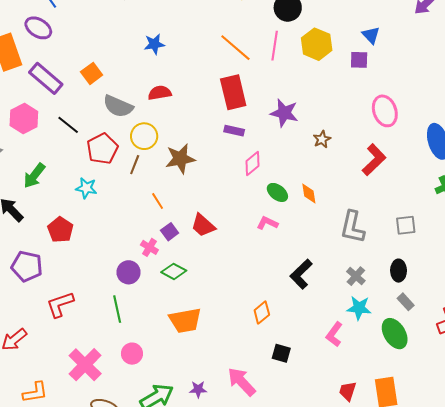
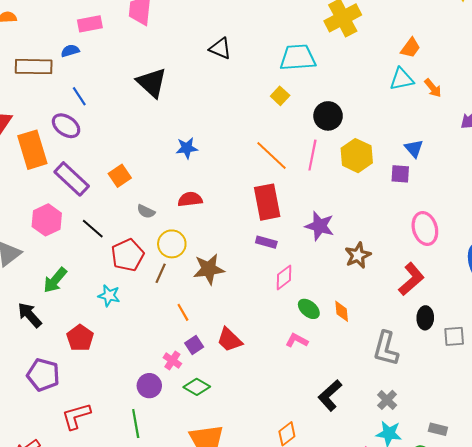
gray semicircle: (118, 106) -> (146, 211), size x0.6
brown star: (322, 139) -> (358, 255), size x1.4
gray square: (406, 225) -> (454, 336), moved
black ellipse: (399, 271) -> (425, 318), moved
gray rectangle: (406, 302) -> (438, 429), turned -36

